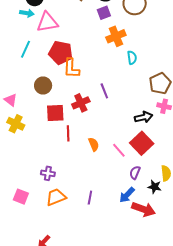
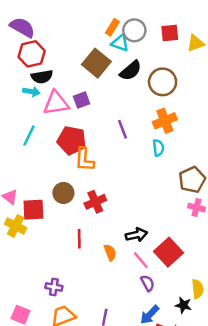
purple square: (104, 13) -> (82, 100), moved
orange cross: (116, 36) -> (165, 121), moved
brown circle: (43, 85) -> (63, 193), moved
purple line: (104, 91) -> (123, 129), moved
red square: (55, 113) -> (33, 210), moved
black arrow: (144, 117) -> (136, 235), moved
purple semicircle: (135, 173) -> (147, 283), moved, turned 128

